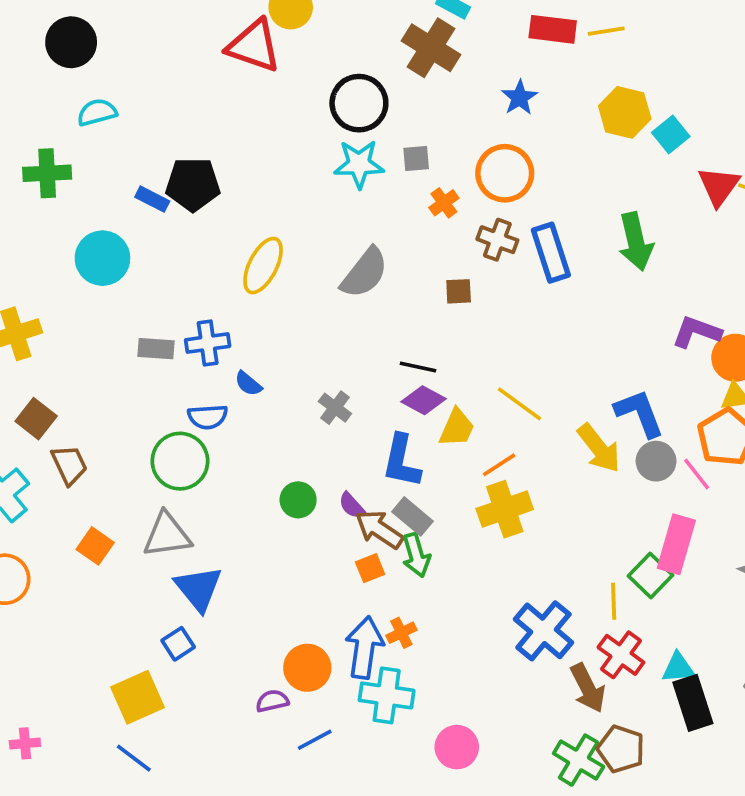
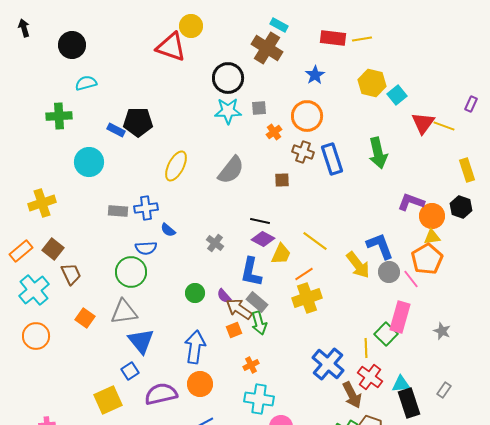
blue arrow: (364, 647) -> (195, 347), moved
cyan cross: (387, 695) -> (259, 399), moved
purple semicircle: (272, 701) -> (161, 394), moved, size x1.8

